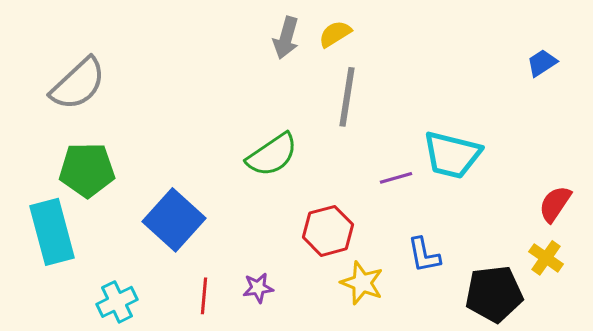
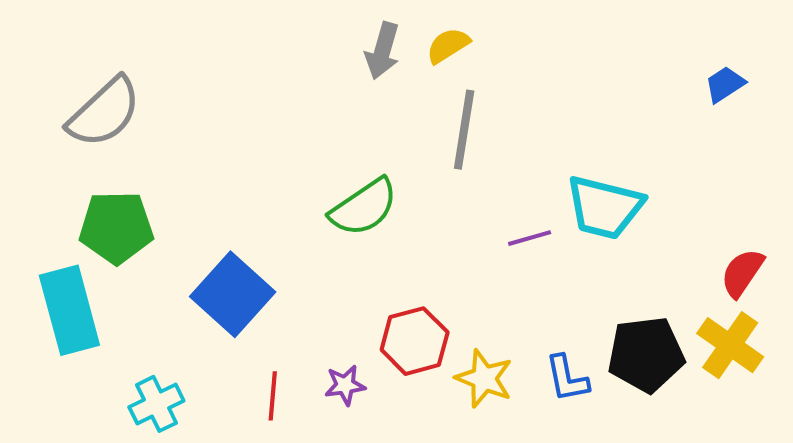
red hexagon: (328, 231) -> (415, 341), moved
blue L-shape: (424, 255) -> (567, 379), moved
yellow cross: (546, 258) -> (730, 345), size x1.4
black pentagon: (494, 294) -> (646, 354), moved

